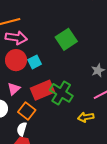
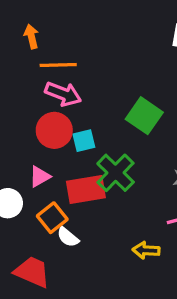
green square: (66, 39) -> (144, 116), turned -35
green cross: (61, 93) -> (116, 173), moved
white semicircle: (22, 129) -> (68, 237), moved, turned -80

